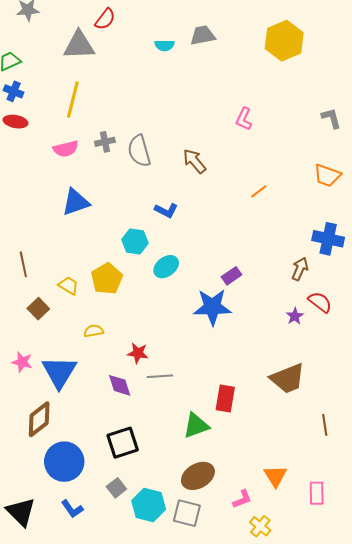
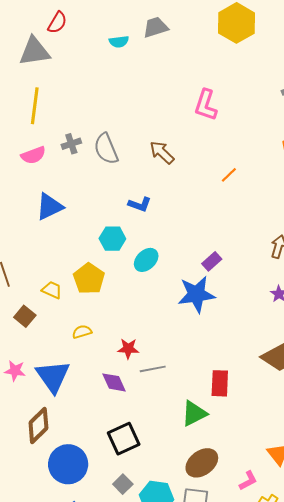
pink L-shape: (244, 119) -> (206, 105), size x1.4

